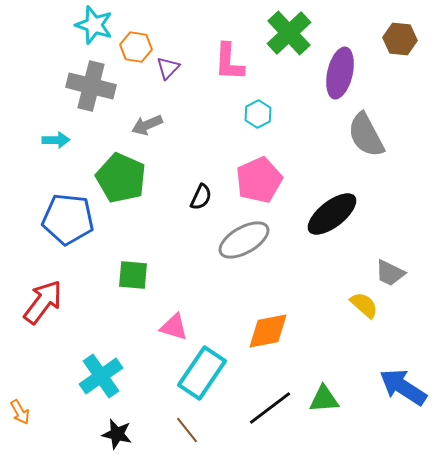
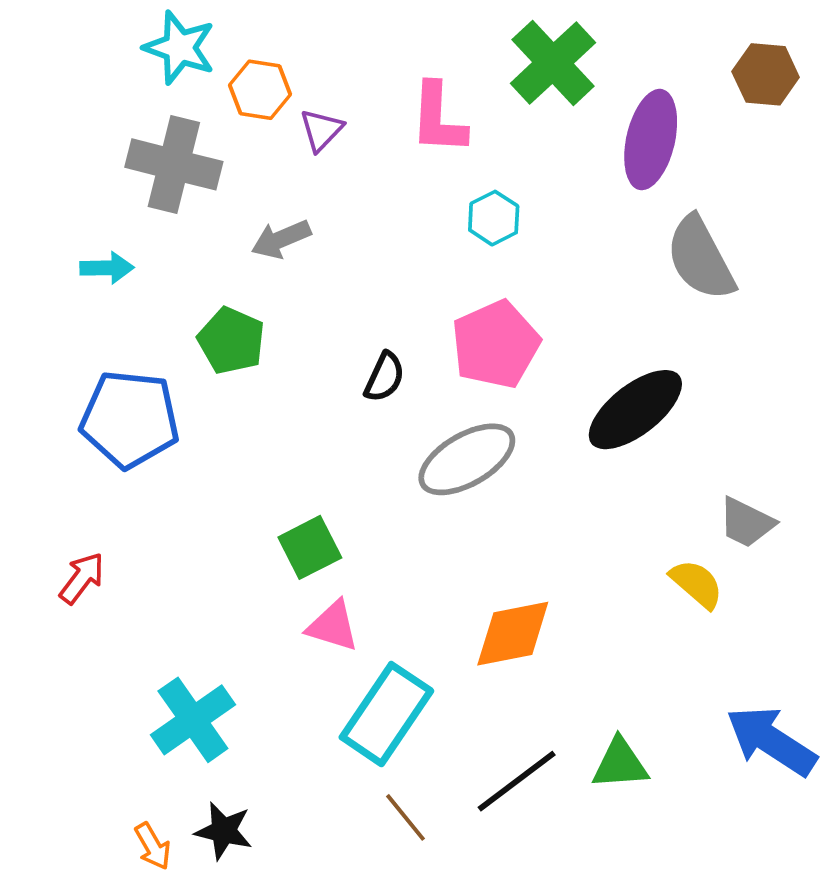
green pentagon: (121, 178) -> (231, 341), size x0.7
green square: (133, 275) -> (310, 547), moved, turned -32
red arrow: (43, 302) -> (82, 578), size x0.6
orange arrow: (20, 412) -> (153, 846), moved
brown line: (187, 430) -> (406, 817), moved

